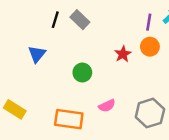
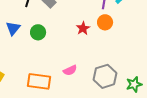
green circle: (82, 73) -> (38, 32), moved

